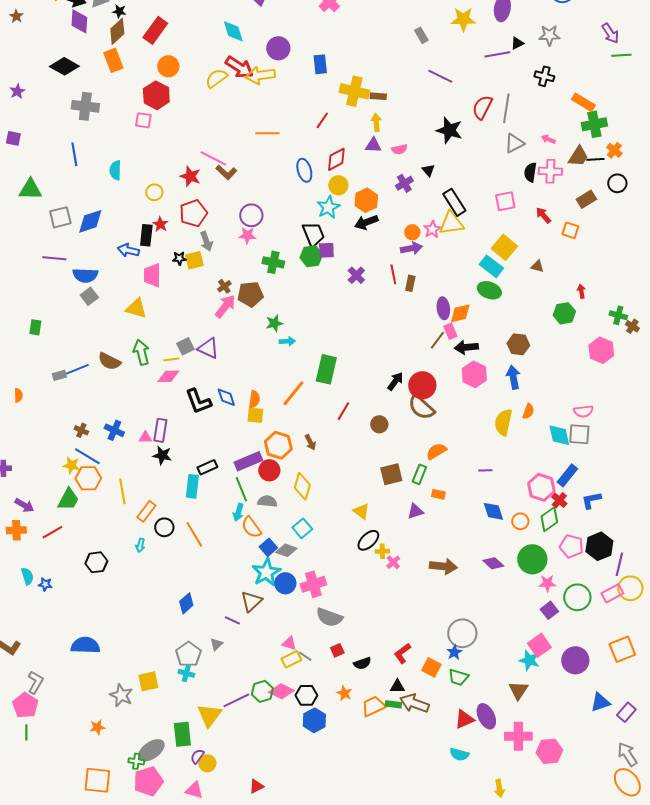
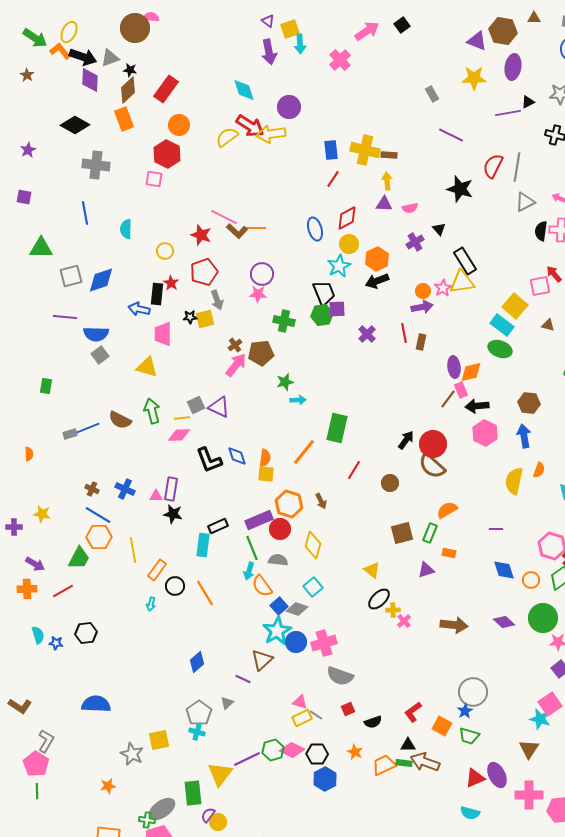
blue rectangle: (320, 64) -> (331, 150), moved
orange line: (267, 133) -> (254, 228), moved
pink square: (505, 201) -> (540, 286), moved
yellow star: (71, 465) -> (42, 514), moved
black hexagon: (96, 562) -> (86, 633), moved

